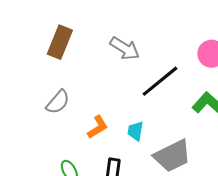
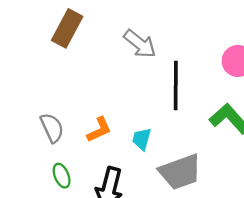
black line: (160, 81) -> (176, 86), turned -57
gray semicircle: (58, 102) -> (52, 128), moved, turned -72

